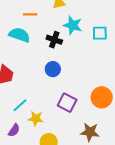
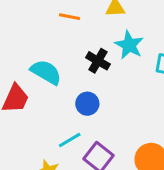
cyan semicircle: (19, 35) -> (46, 72), moved
cyan line: (20, 105) -> (70, 140), moved

